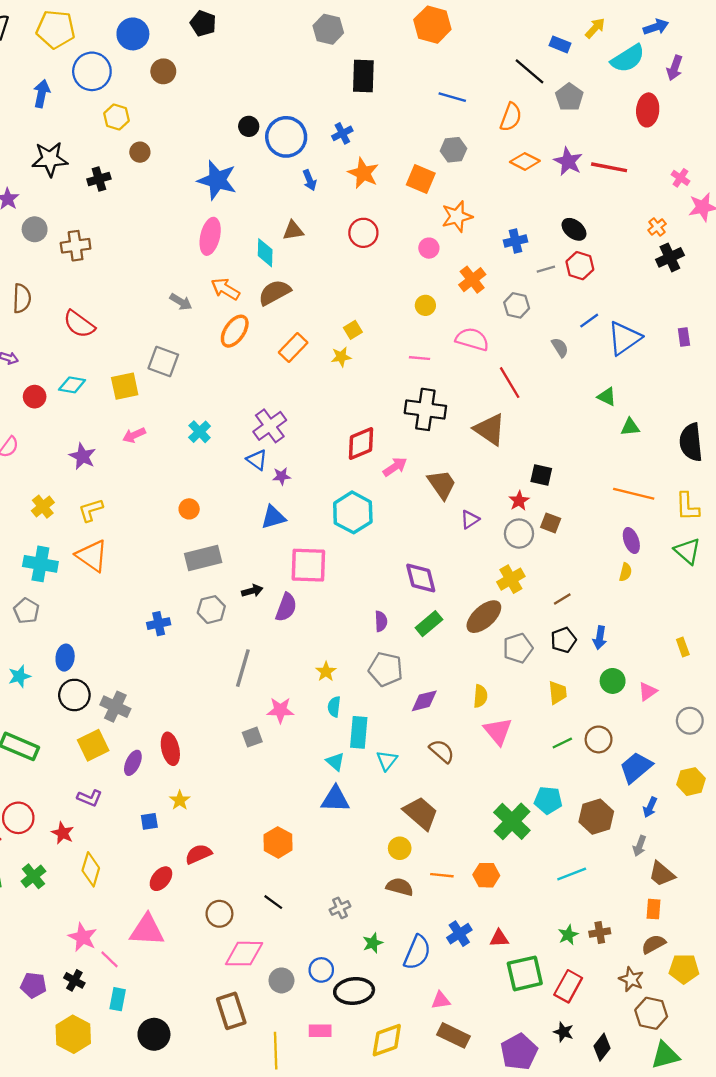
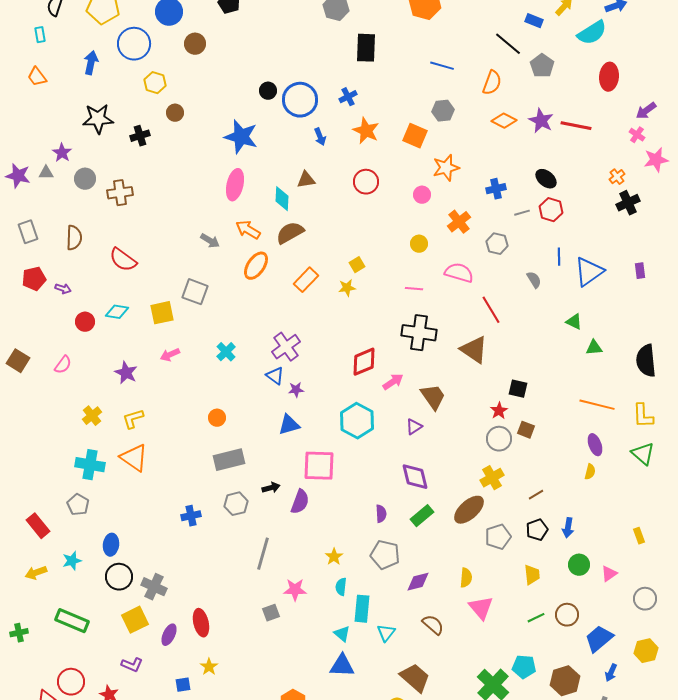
purple arrow: (675, 68) -> (646, 111), moved, turned 35
blue line: (589, 321) -> (559, 257), turned -54
purple triangle: (470, 519) -> (414, 427), moved

